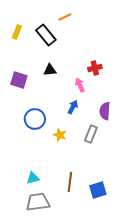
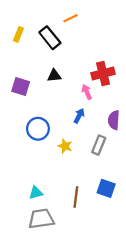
red cross: (95, 68) -> (103, 73), size x1.5
blue square: (98, 190) -> (106, 188), moved, turned 36

